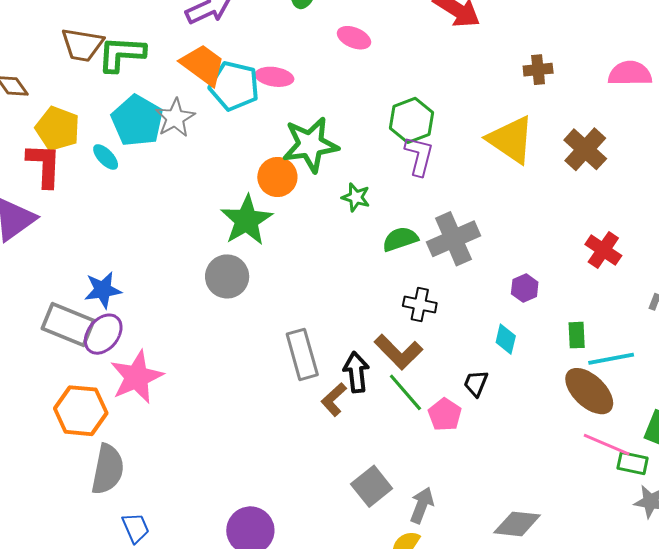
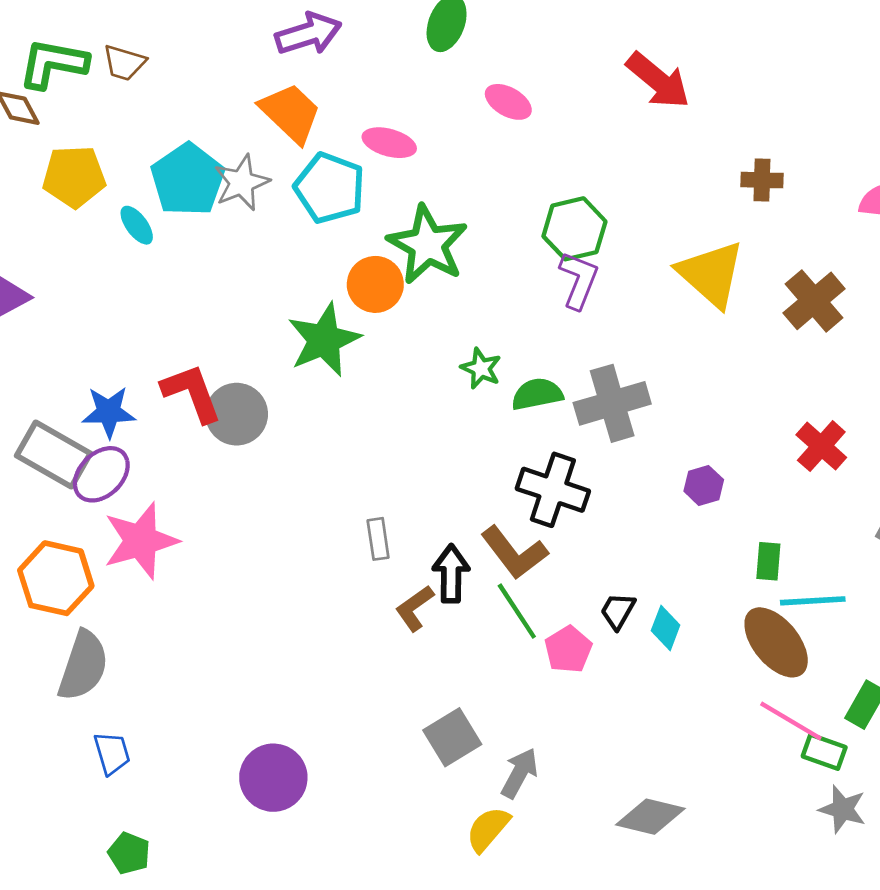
brown trapezoid: (82, 45) -> (124, 63), size x0.7
green L-shape: (121, 54) -> (53, 64), moved
cyan pentagon: (234, 86) -> (330, 188), moved
yellow pentagon: (58, 129) -> (74, 176), turned -30
green star: (310, 145) -> (428, 245), turned 30
red L-shape: (44, 165) -> (192, 393), moved, turned -30
green star: (356, 197) -> (481, 368), moved
gray circle: (227, 276) -> (237, 414), moved
black cross: (420, 304) -> (553, 490), size x1.5
cyan diamond: (506, 339) -> (666, 628), moved
gray rectangle: (302, 354) -> (378, 539), size x0.6

